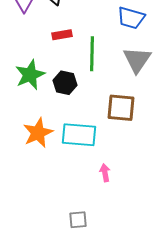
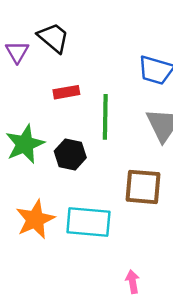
pink arrow: (105, 173) -> (133, 282), moved

